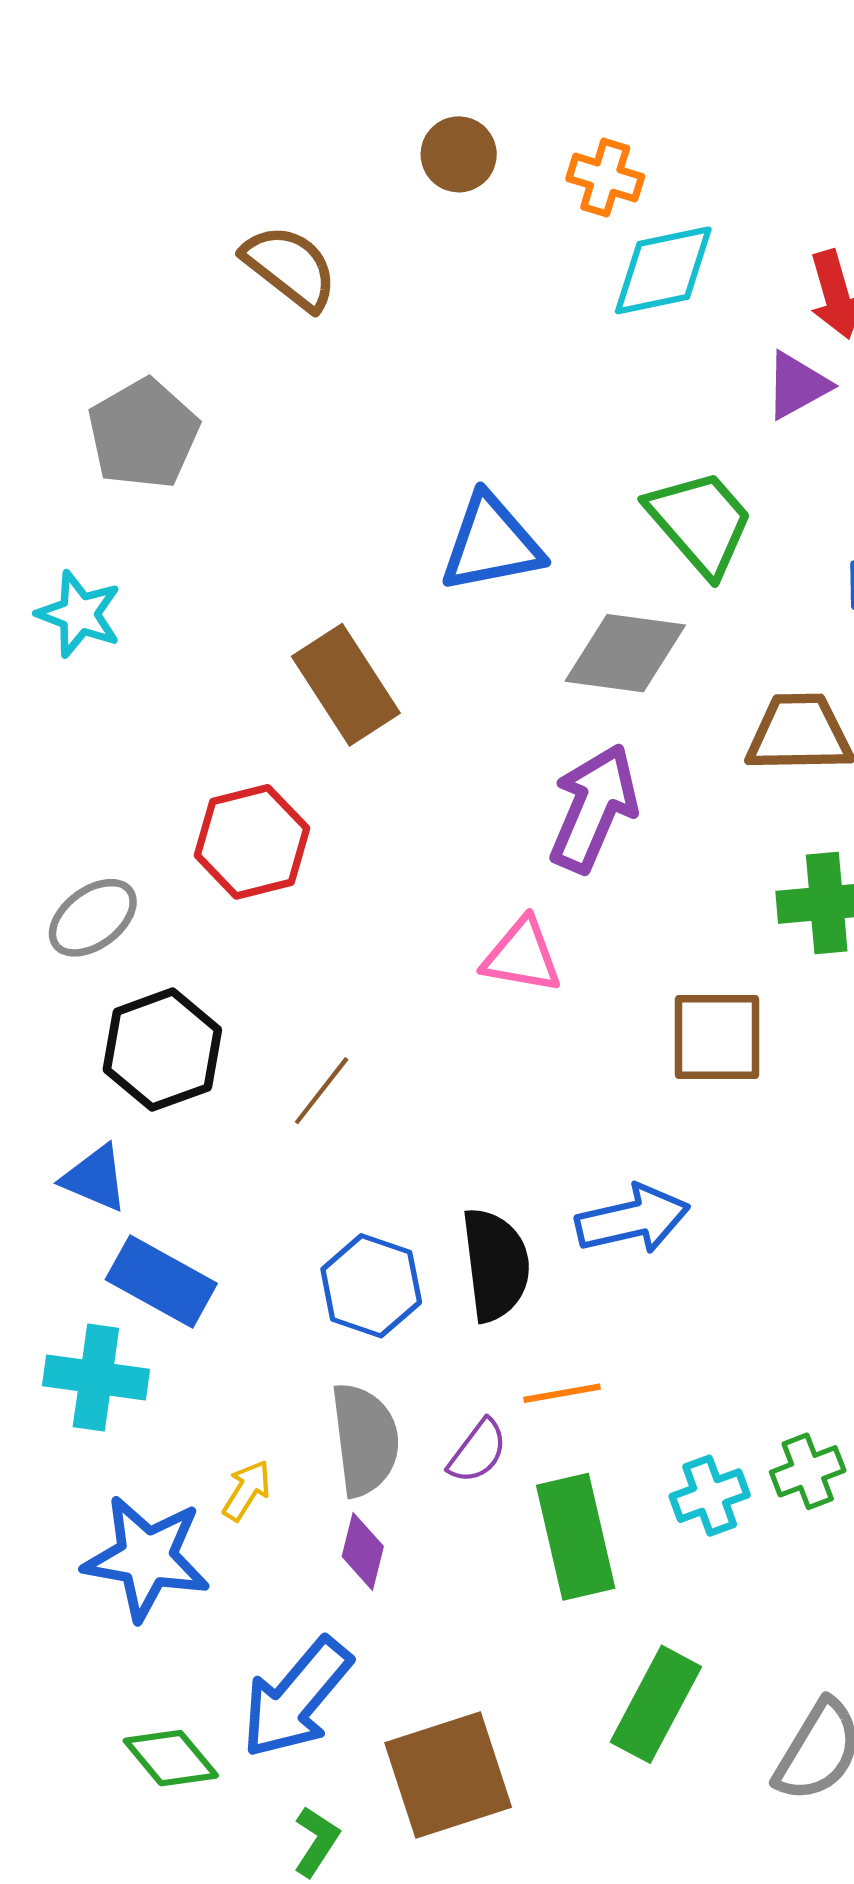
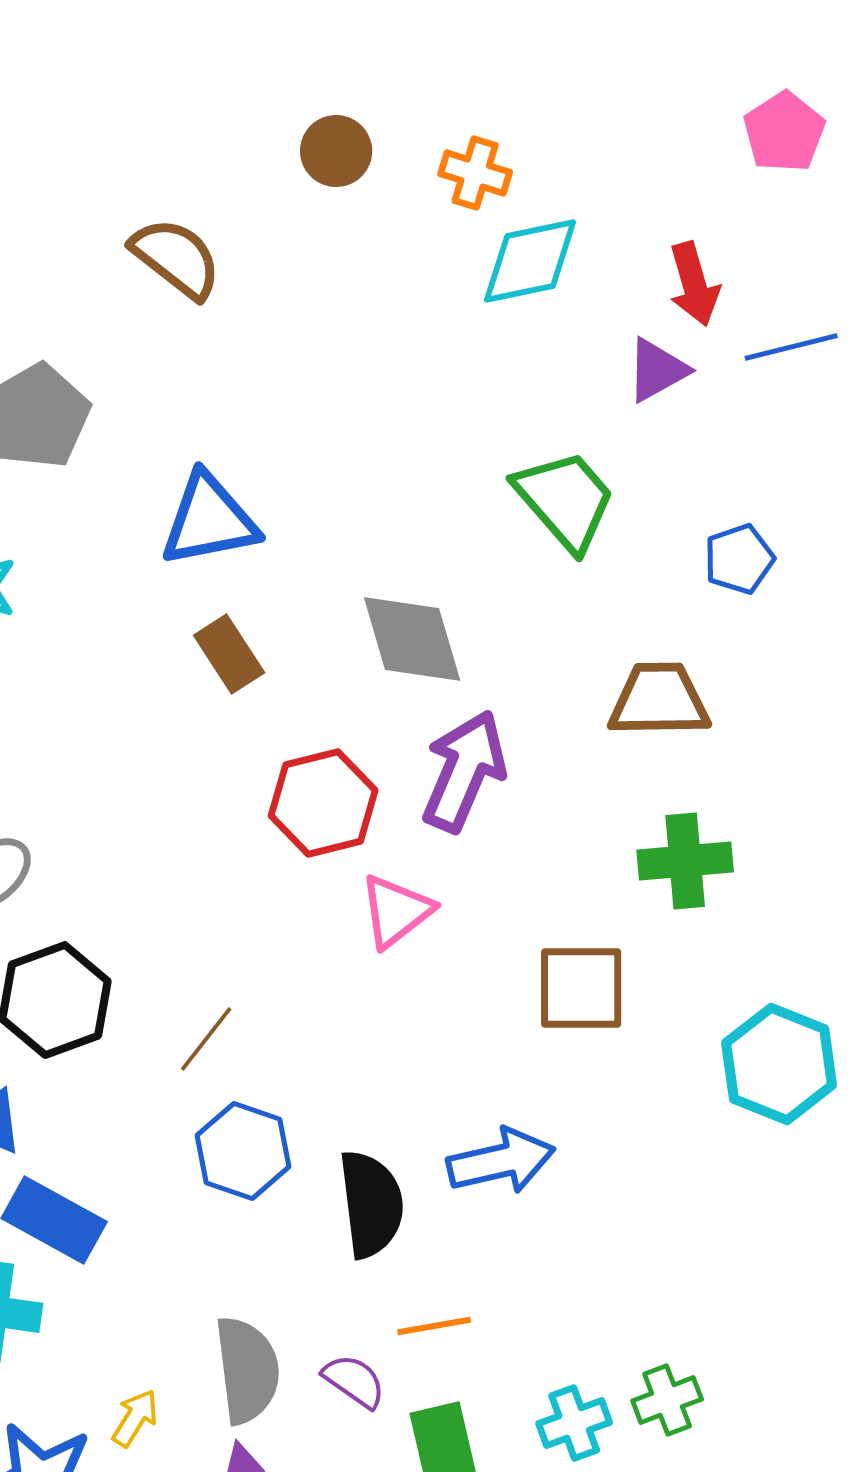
blue triangle: (491, 543) -> (209, 520), moved
gray diamond: (625, 653) -> (412, 639), moved, turned 66
brown rectangle: (346, 685) -> (229, 654), size x0.7
red hexagon: (252, 842) -> (323, 803), moved
pink triangle: (522, 956) -> (396, 911), turned -48
blue hexagon: (371, 1286) -> (243, 1151), moved
purple semicircle: (478, 1451) -> (354, 1381), turned -92

